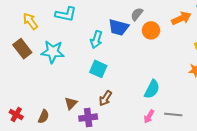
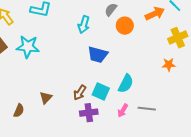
blue trapezoid: (119, 27) -> (98, 55), moved
cyan arrow: (96, 40) -> (84, 25), moved
cyan square: (98, 69) -> (101, 92), moved
purple cross: (88, 118) -> (89, 113), moved

